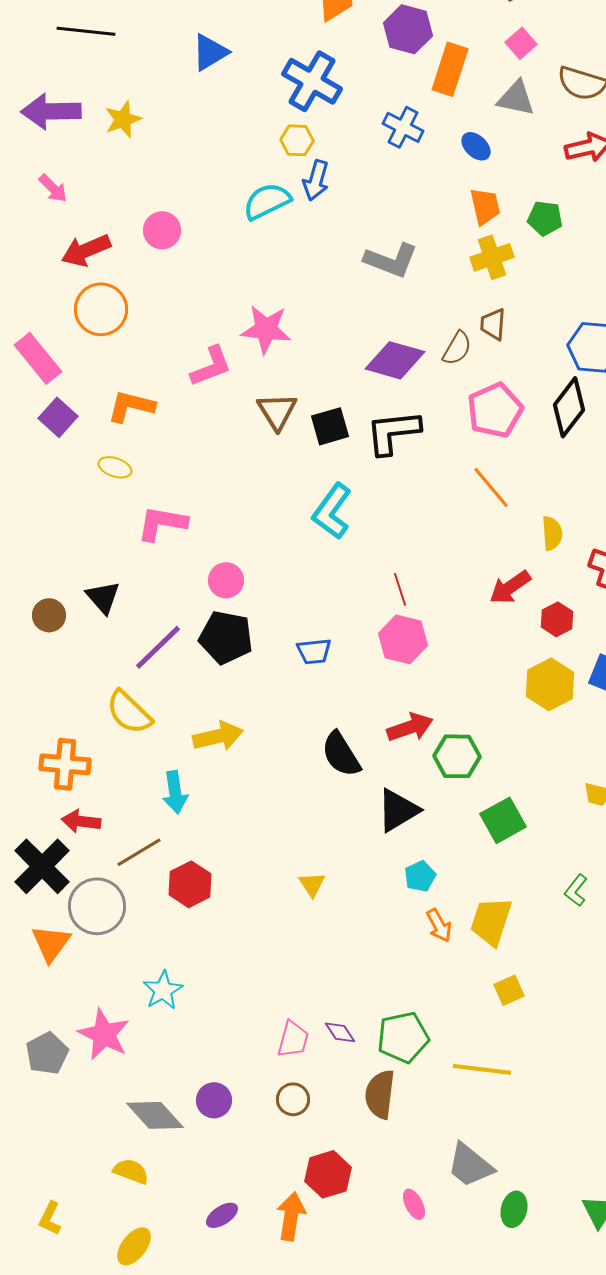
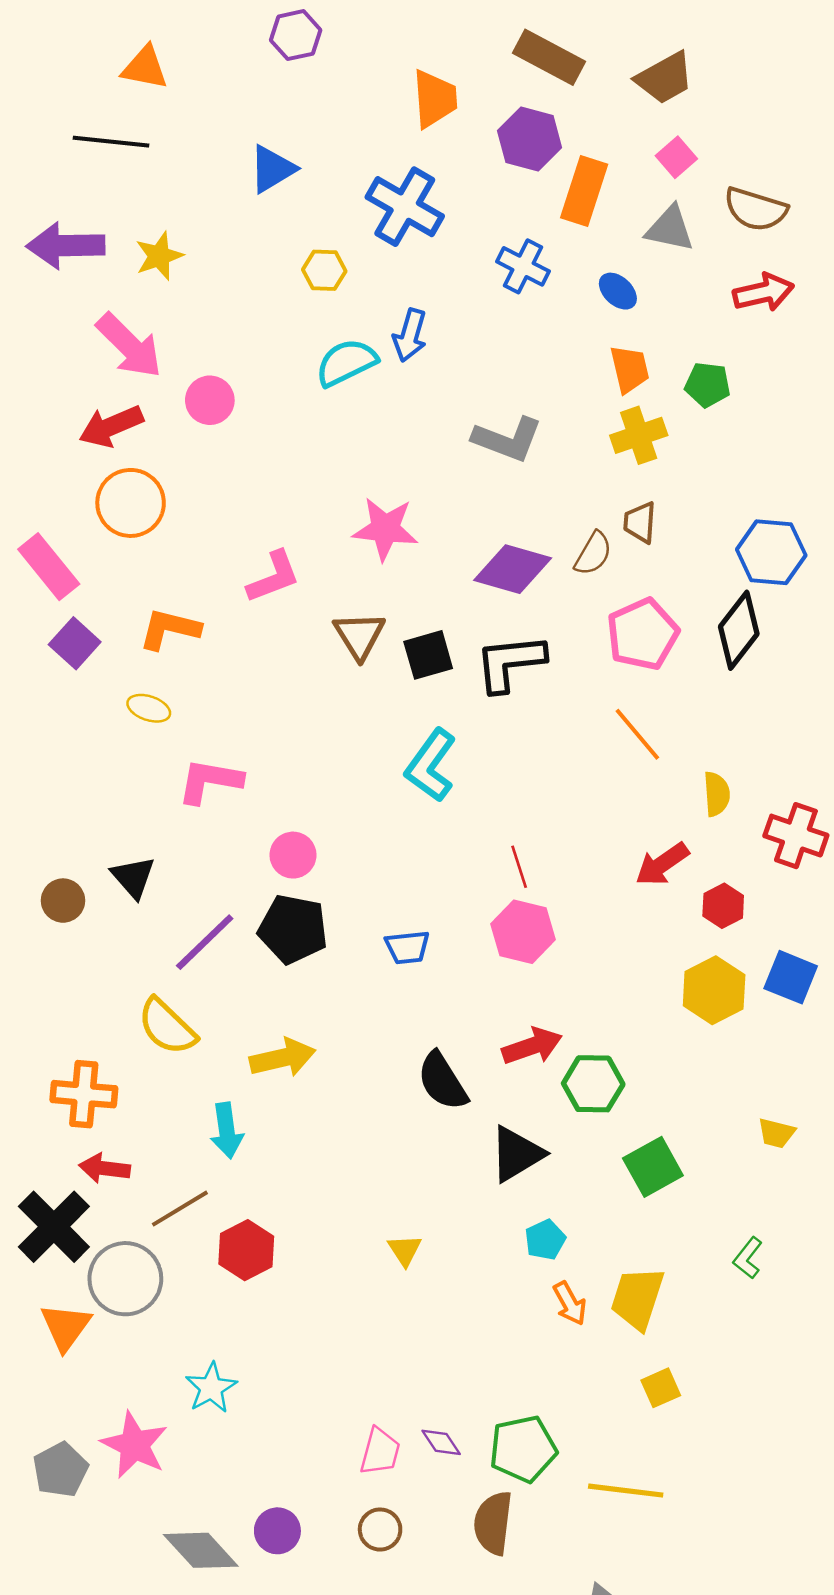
yellow hexagon: (297, 140) -> (324, 270), moved
pink arrow: (53, 188) -> (129, 346), moved, size x1.8
pink star: (266, 329) -> (385, 529), moved

